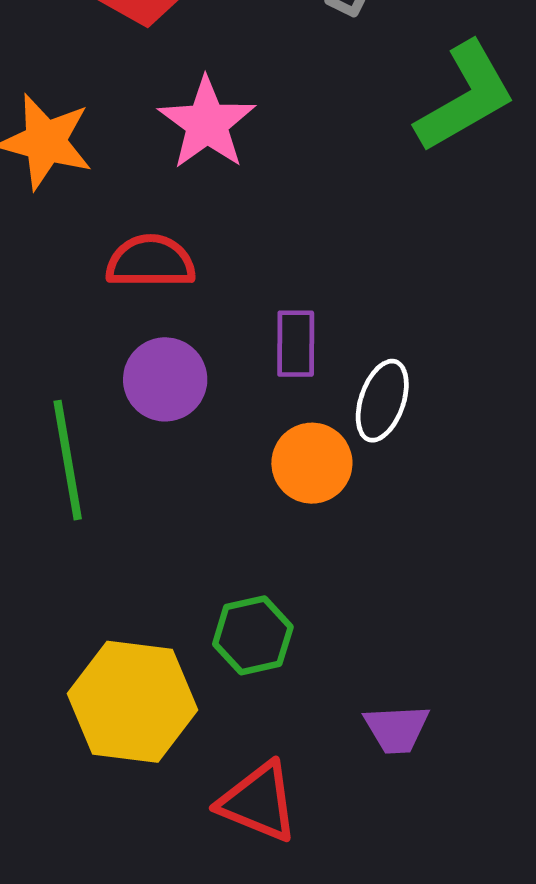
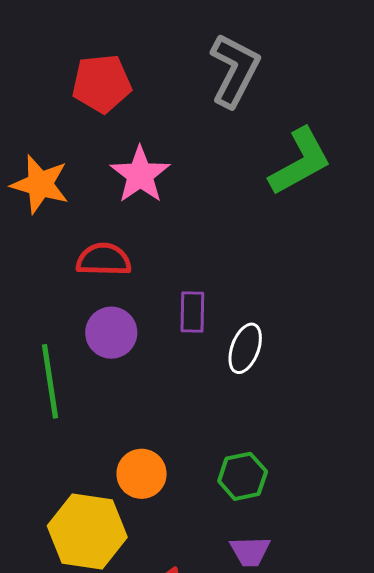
orange circle: (312, 463) -> (142, 474), moved
green hexagon: (253, 635) -> (243, 476), moved

